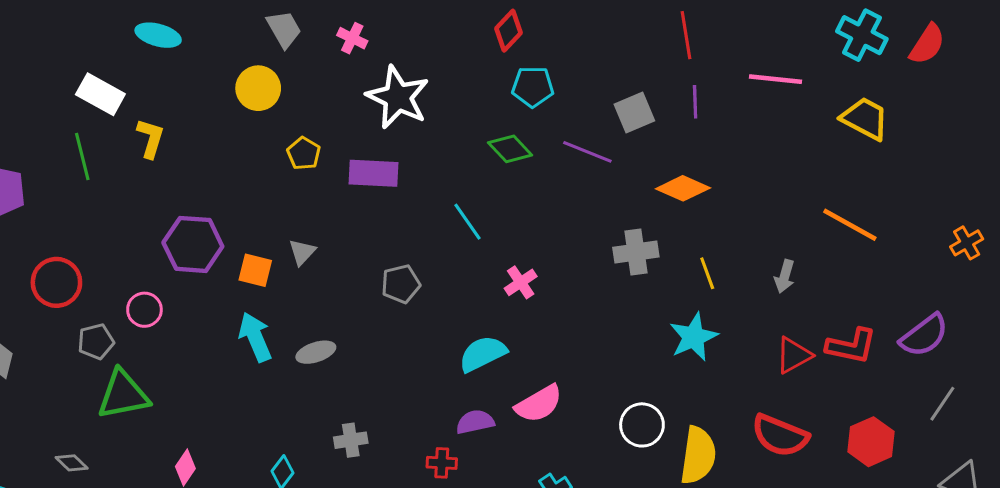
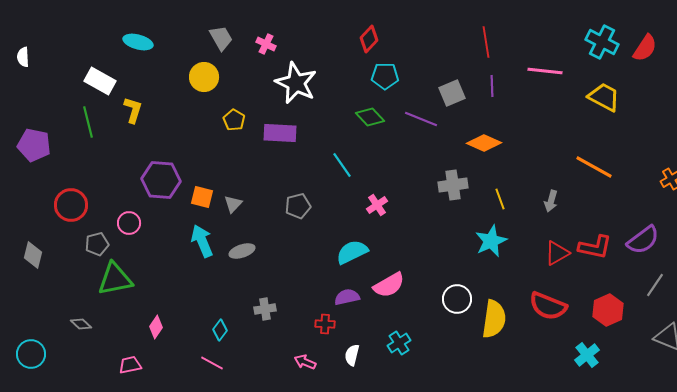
gray triangle: (302, 252) -> (233, 204), moved

